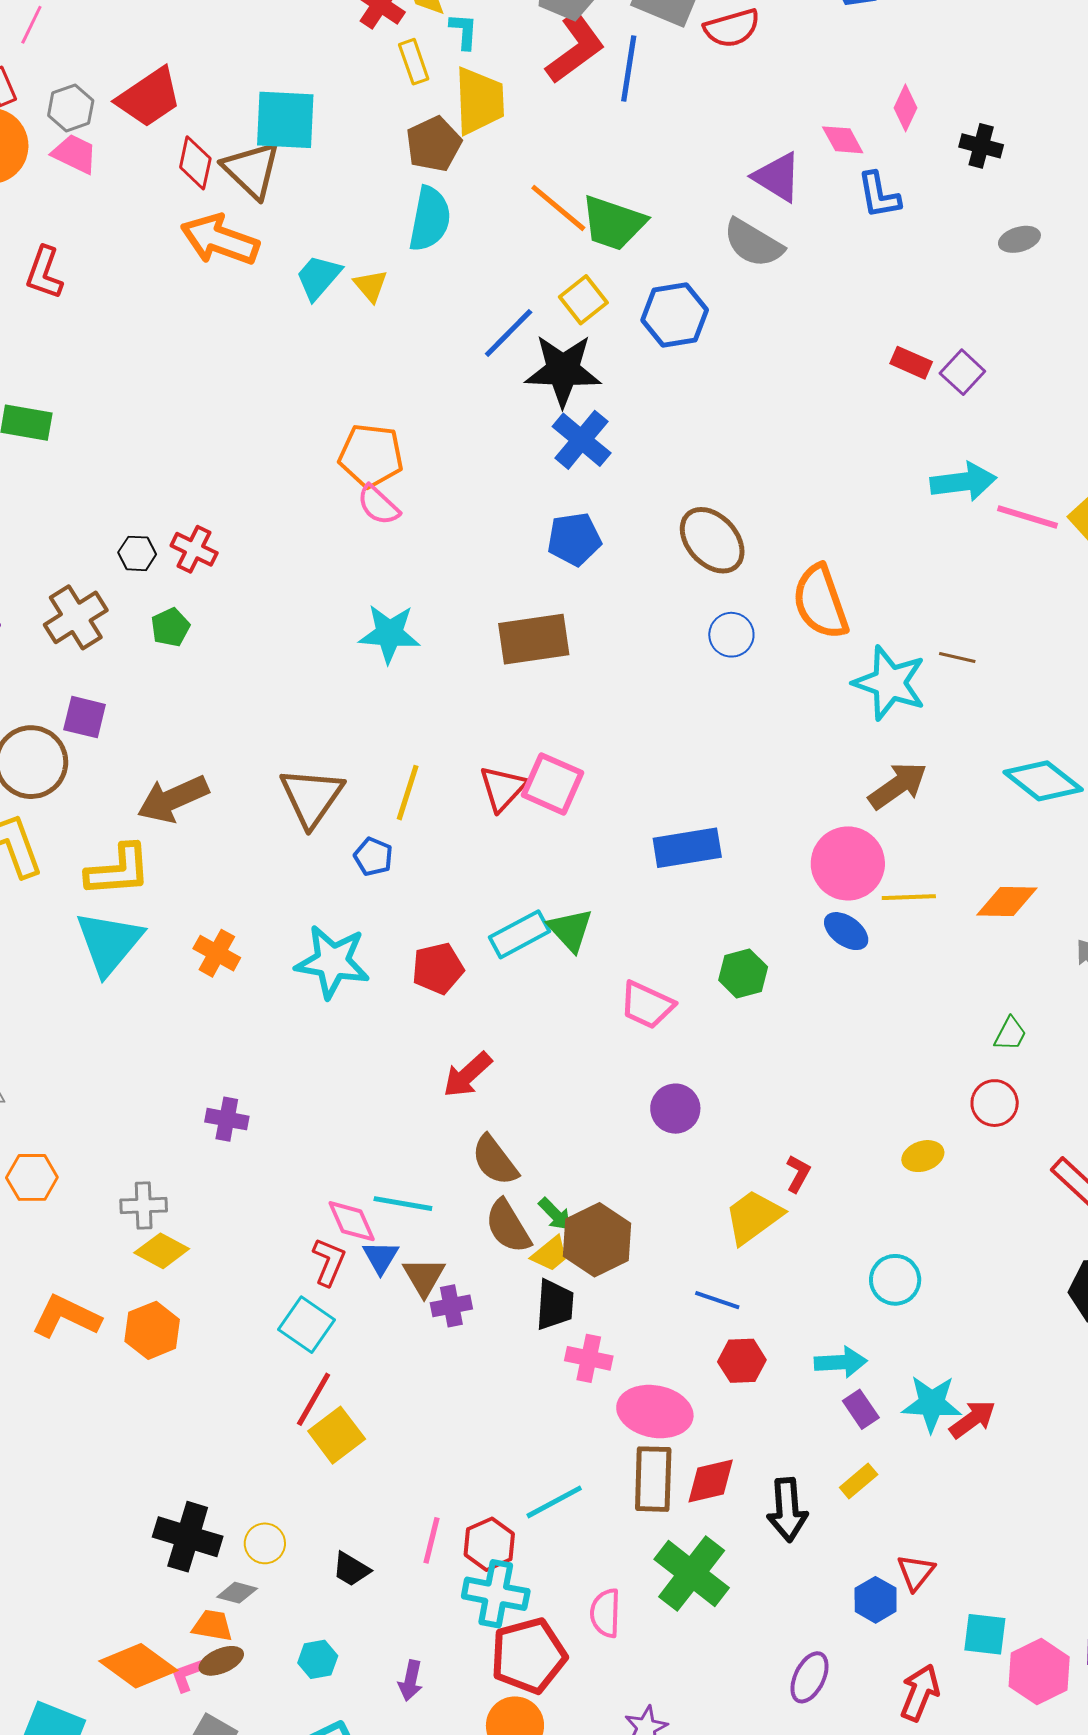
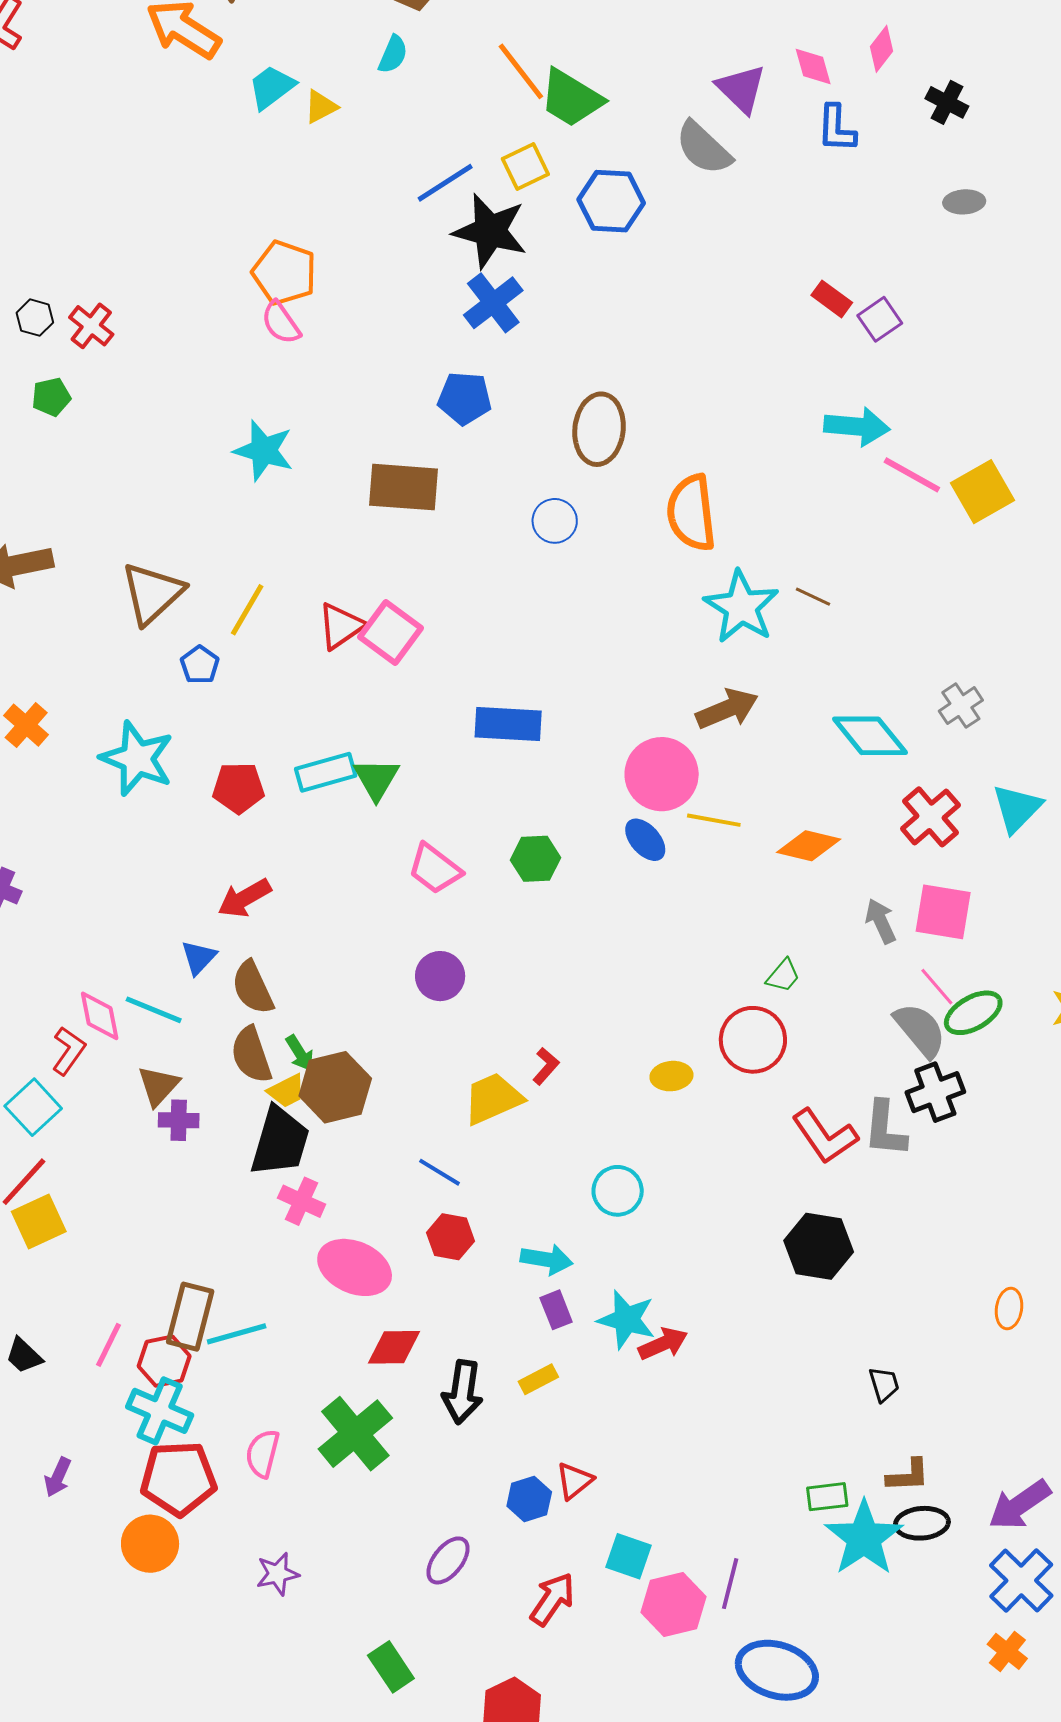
cyan semicircle: (430, 219) -> (393, 54), size x0.6
yellow triangle: (371, 286) -> (321, 107), turned 30
brown ellipse: (712, 540) -> (599, 429), turned 36
blue circle: (731, 635) -> (555, 521), moved
red circle: (995, 1103) -> (753, 1040), size x1.4
blue triangle: (381, 1257) -> (199, 957), moved
black trapezoid: (555, 1305) -> (280, 1141), size x1.4
brown rectangle: (653, 1479) -> (190, 1317), moved

